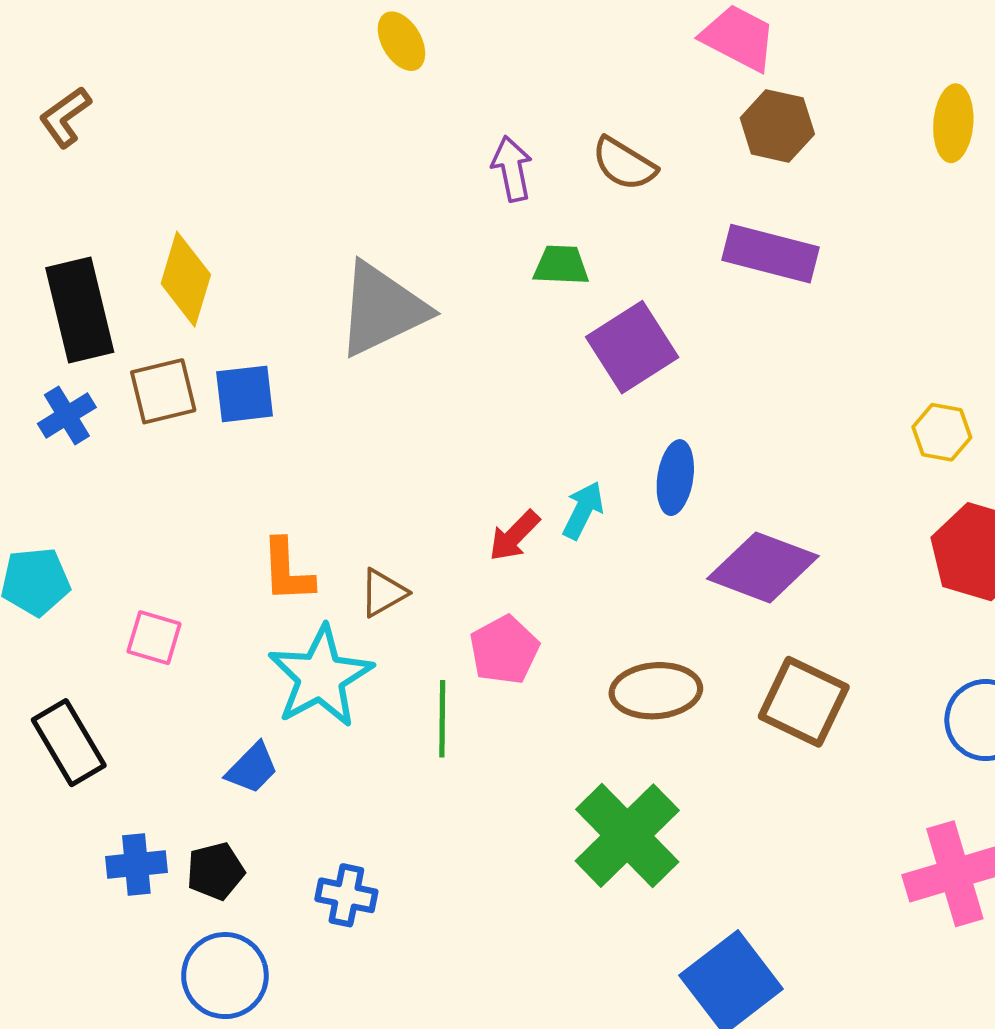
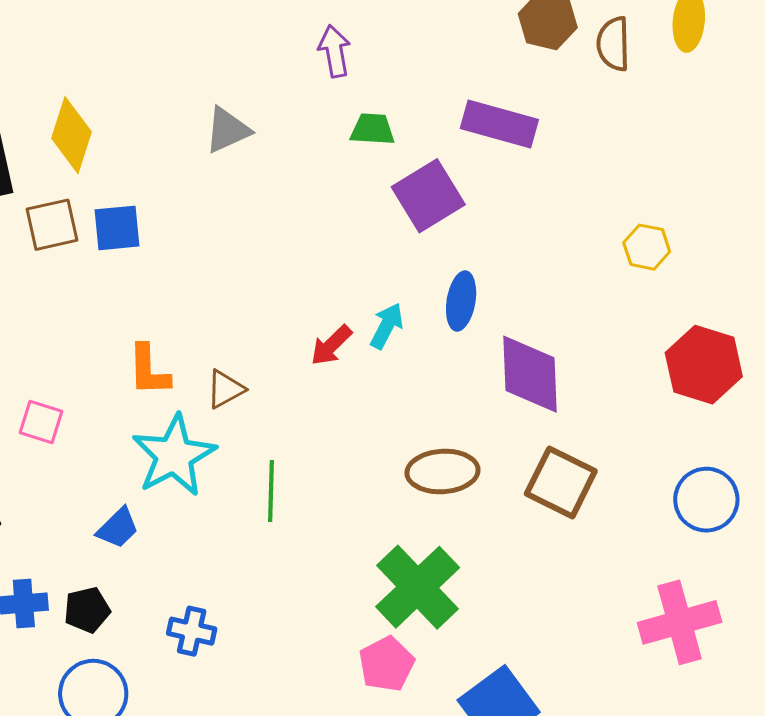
brown semicircle: (624, 164) -> (613, 44), moved, turned 56
purple rectangle: (770, 254) -> (499, 124), moved
gray triangle: (382, 309) -> (228, 130), moved, size x0.6
yellow hexagon: (942, 432) -> (647, 247), moved
purple diamond: (763, 567) -> (530, 374), turned 66
pink pentagon: (504, 650) -> (387, 664), moved

